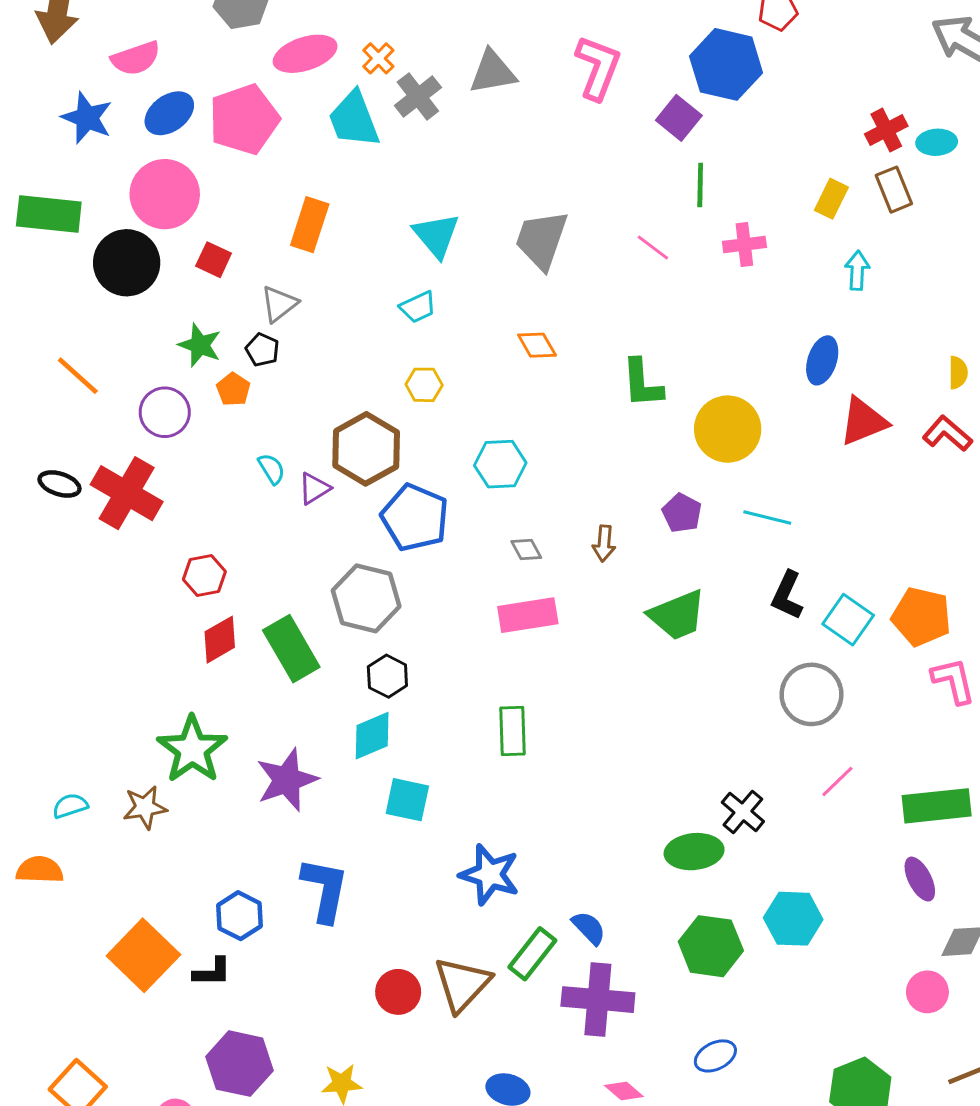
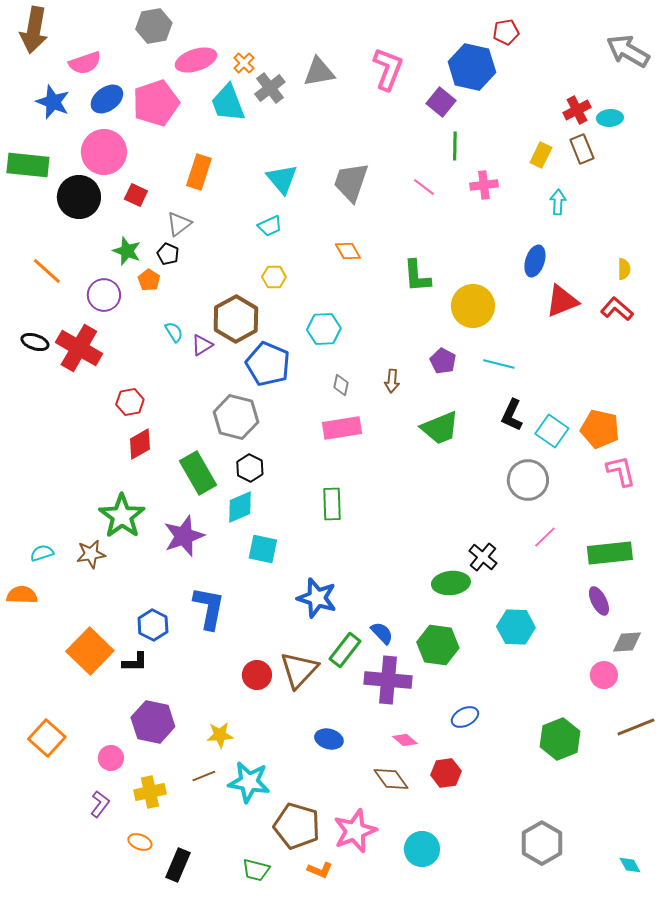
gray diamond: (526, 550) -> (341, 385), turned 40
green rectangle: (291, 649) -> (198, 473), moved
green hexagon: (711, 946) -> (438, 645), moved

